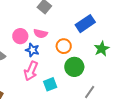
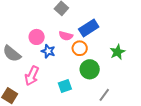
blue rectangle: (85, 24) -> (89, 28), moved
pink semicircle: (41, 34) -> (66, 36), moved
pink arrow: (31, 71) -> (32, 76), moved

